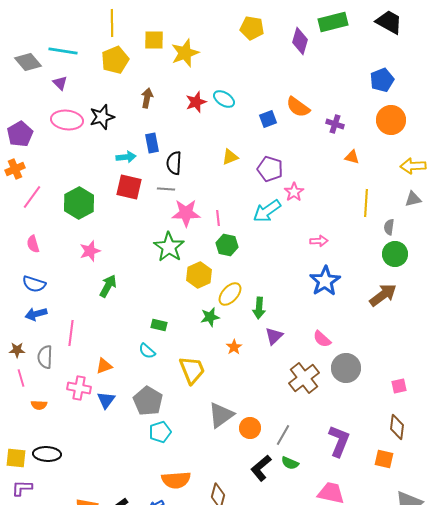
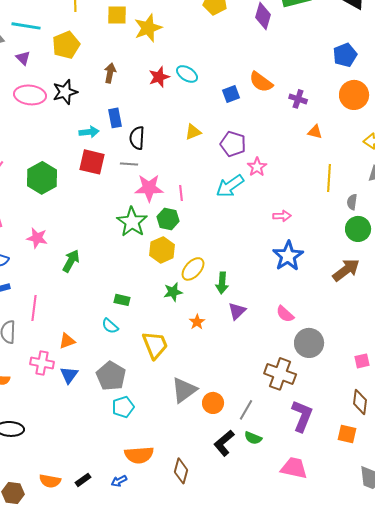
yellow pentagon: (115, 60) -> (66, 45), moved
green hexagon: (227, 245) -> (168, 219), moved
pink star: (90, 251) -> (37, 238), moved, turned 30
brown cross: (304, 378) -> (280, 374), moved, turned -32

